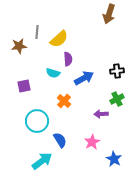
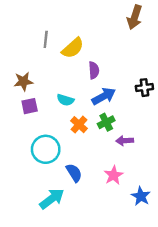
brown star: (19, 46) -> (23, 81), moved
purple semicircle: (68, 59) -> (94, 70), moved
cyan semicircle: (53, 73) -> (65, 100), moved
green cross: (117, 99) -> (106, 122), moved

